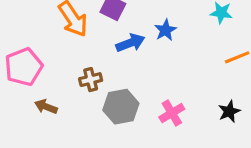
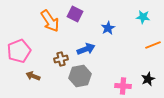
blue arrow: (130, 43) -> (86, 49), moved
pink cross: (172, 113) -> (123, 86), moved, turned 35

